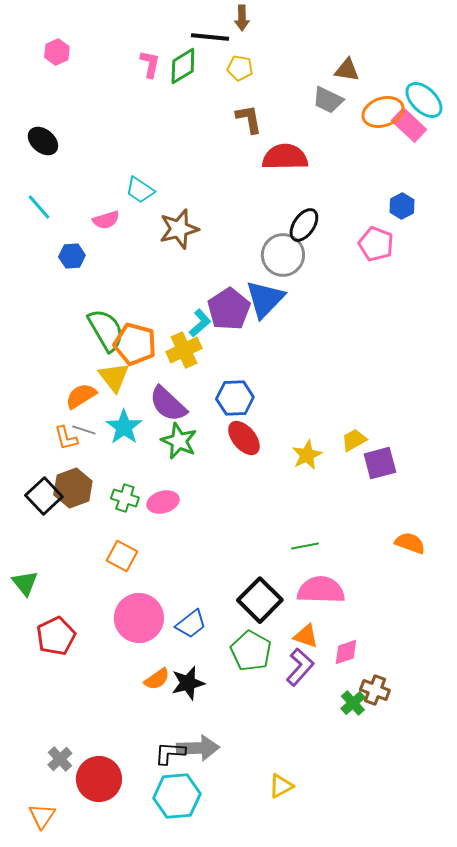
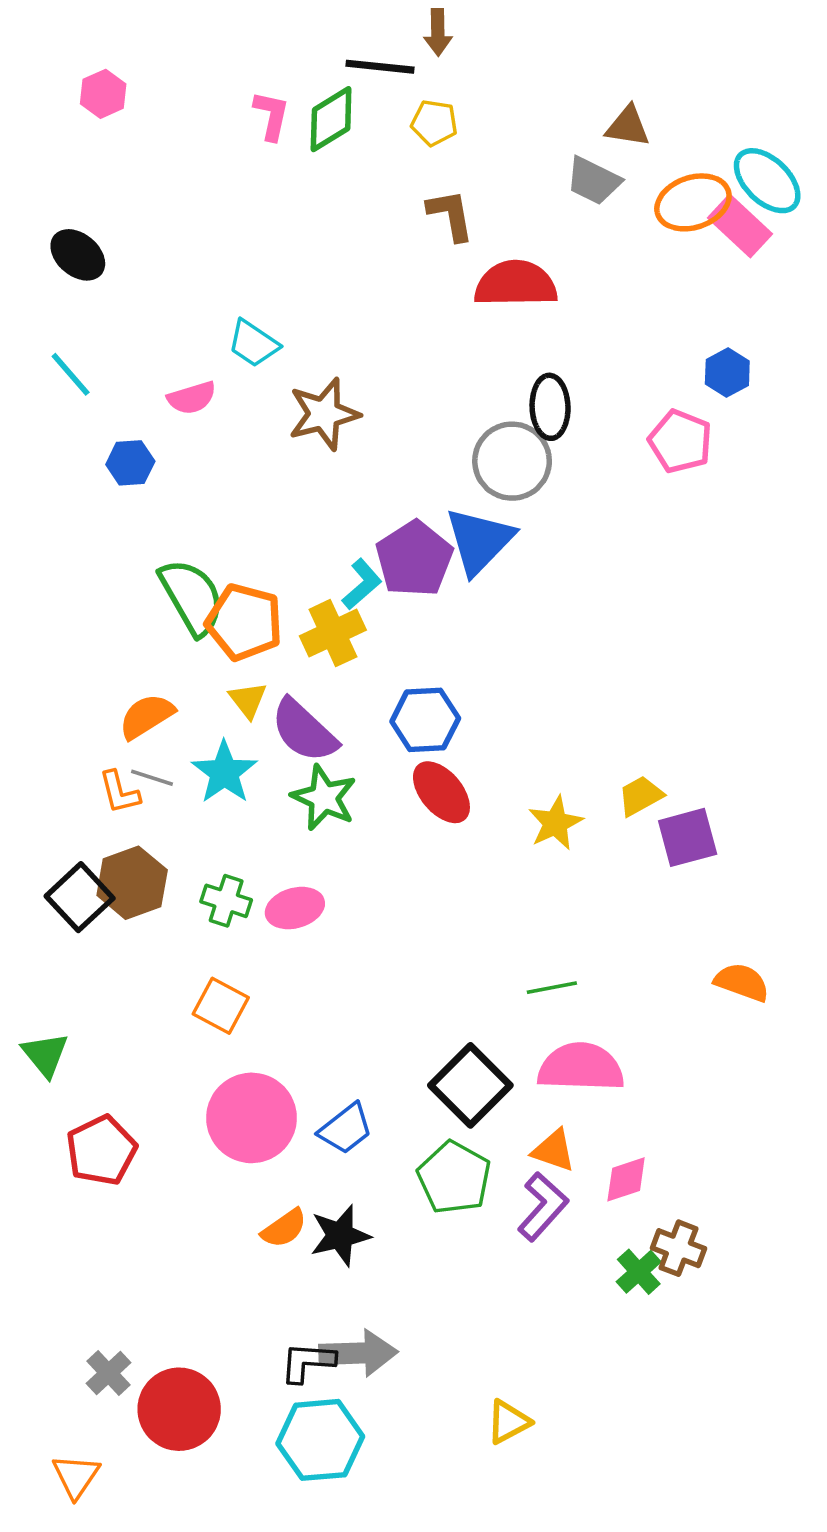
black ellipse: (304, 225) -> (550, 407), turned -36
yellow triangle: (114, 377) -> (248, 700), moved, size x0.7

